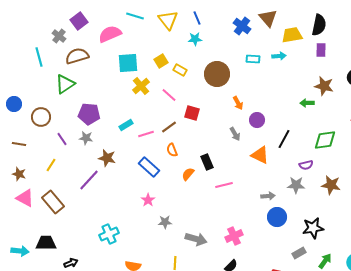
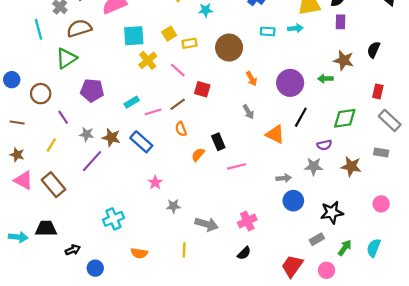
yellow rectangle: (180, 70) -> (189, 43), turned -40
purple circle: (257, 120) -> (290, 83), moved, size x1.6
gray star: (86, 138) -> (87, 134), moved
blue rectangle: (149, 167) -> (141, 142), moved

